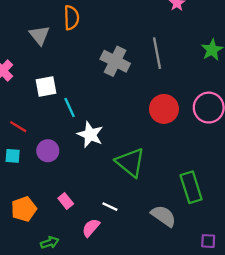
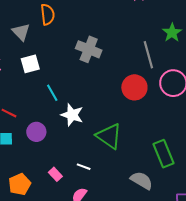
gray line: (157, 53) -> (148, 55), moved
white square: (46, 86) -> (30, 64), moved
white line: (110, 207) -> (84, 167), moved

